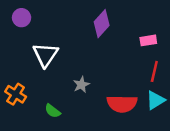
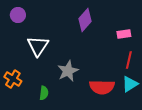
gray star: (81, 85) -> (68, 71), size x1.5
green semicircle: (53, 111) -> (44, 93), turned -120

